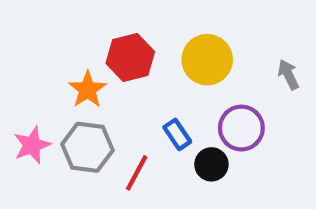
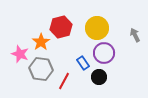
purple circle: (241, 128) -> (104, 53), moved
pink star: (32, 145) -> (20, 54), moved, turned -30

